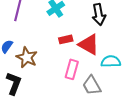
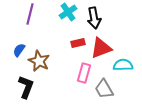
black arrow: (99, 14) -> (94, 18), moved
red triangle: (89, 44) -> (101, 48), turned -50

